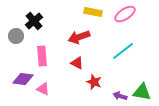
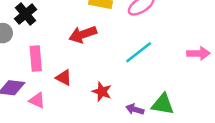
red triangle: (77, 63) -> (64, 78), moved

